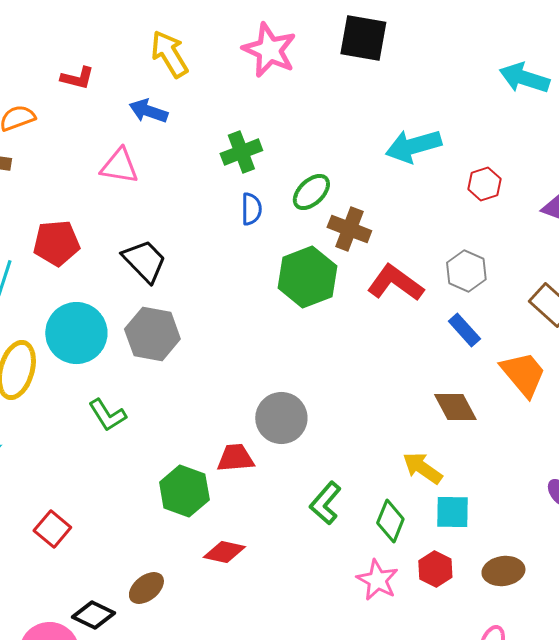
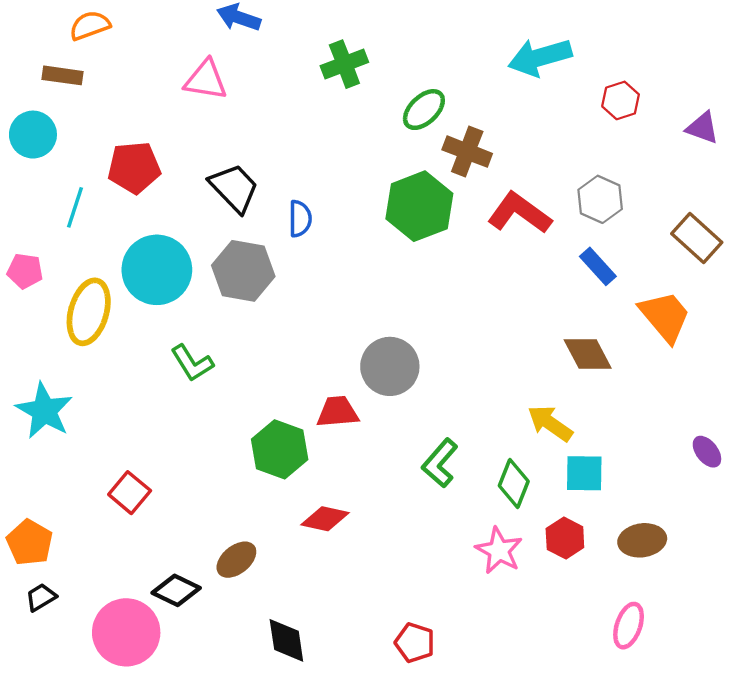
blue semicircle: (251, 209) -> (300, 219), moved

